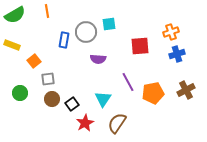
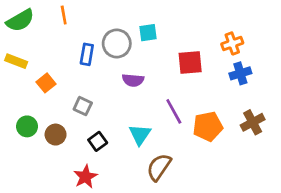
gray square: (48, 79) -> (83, 106), moved, turned 32
brown circle: (52, 99) -> (56, 135), moved
red star: (85, 123) -> (85, 177), moved

